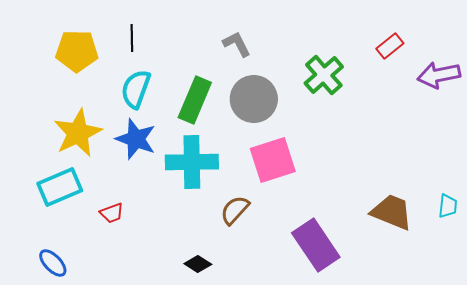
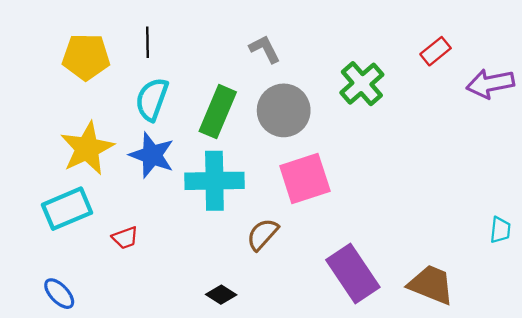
brown trapezoid: (392, 212) -> (431, 285), moved

